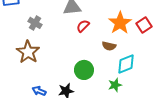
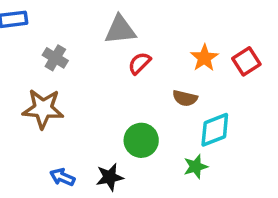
orange star: (120, 23) -> (204, 58), size x0.7
brown star: (28, 52) -> (43, 109), turned -30

